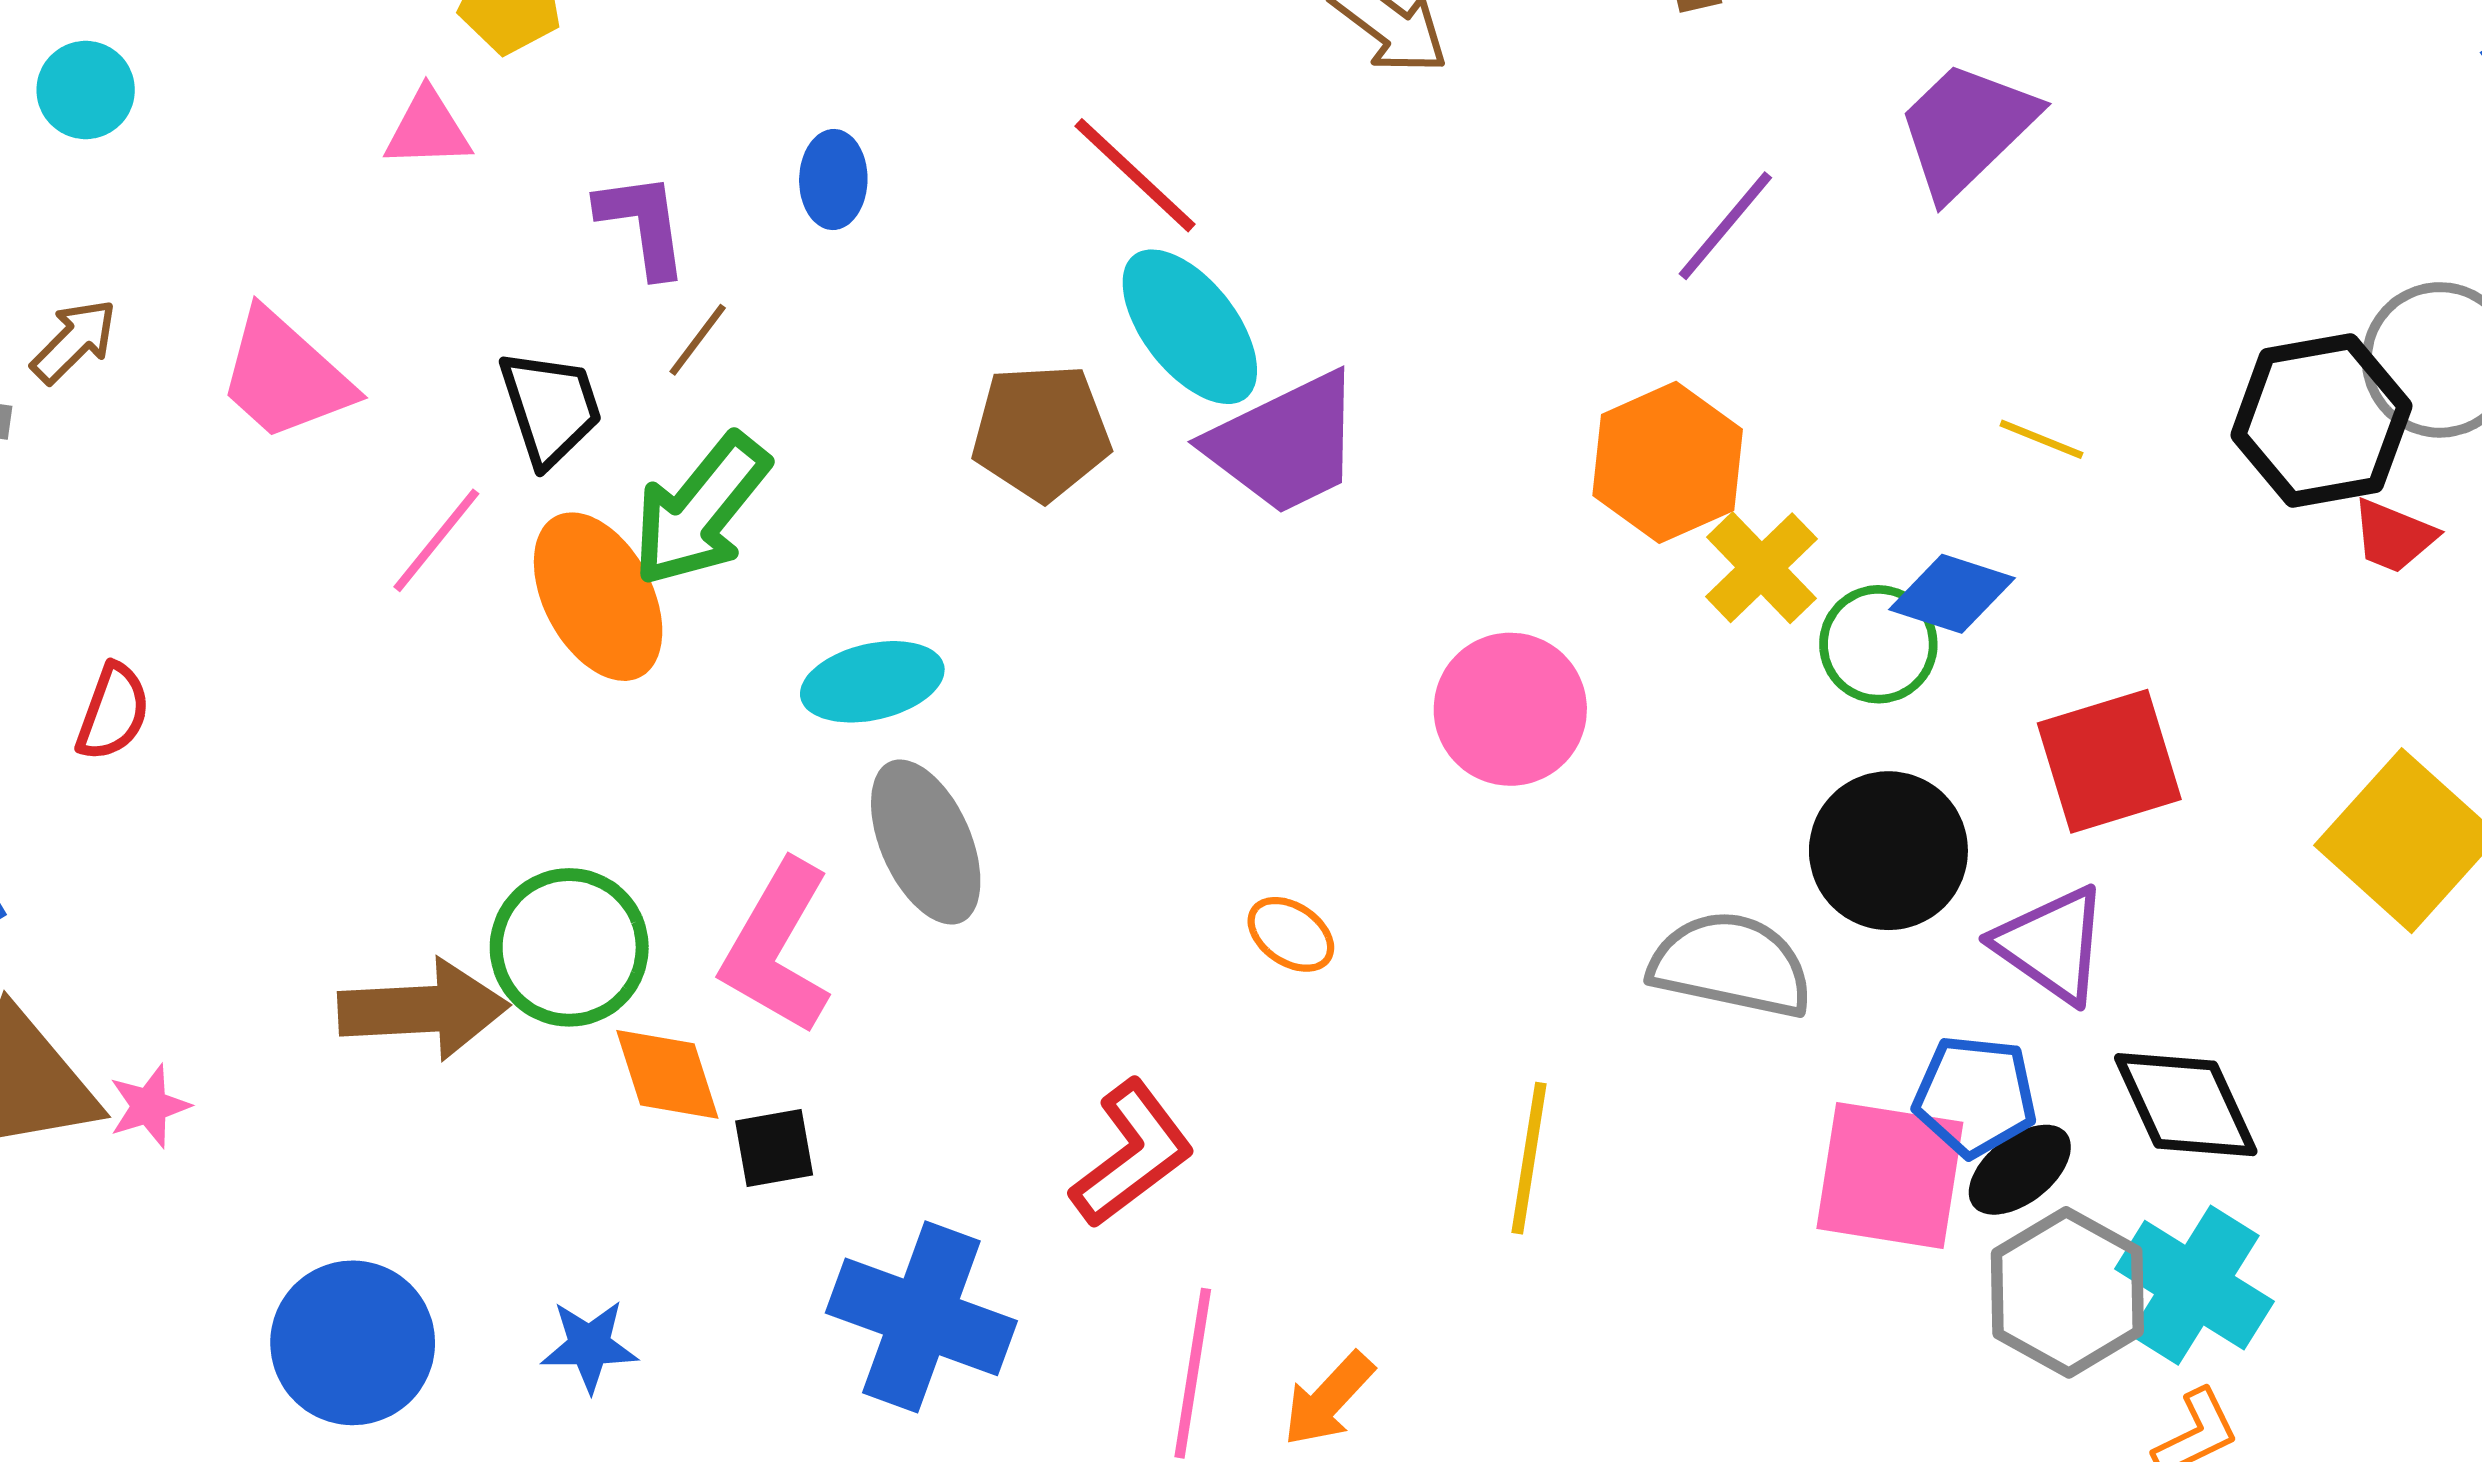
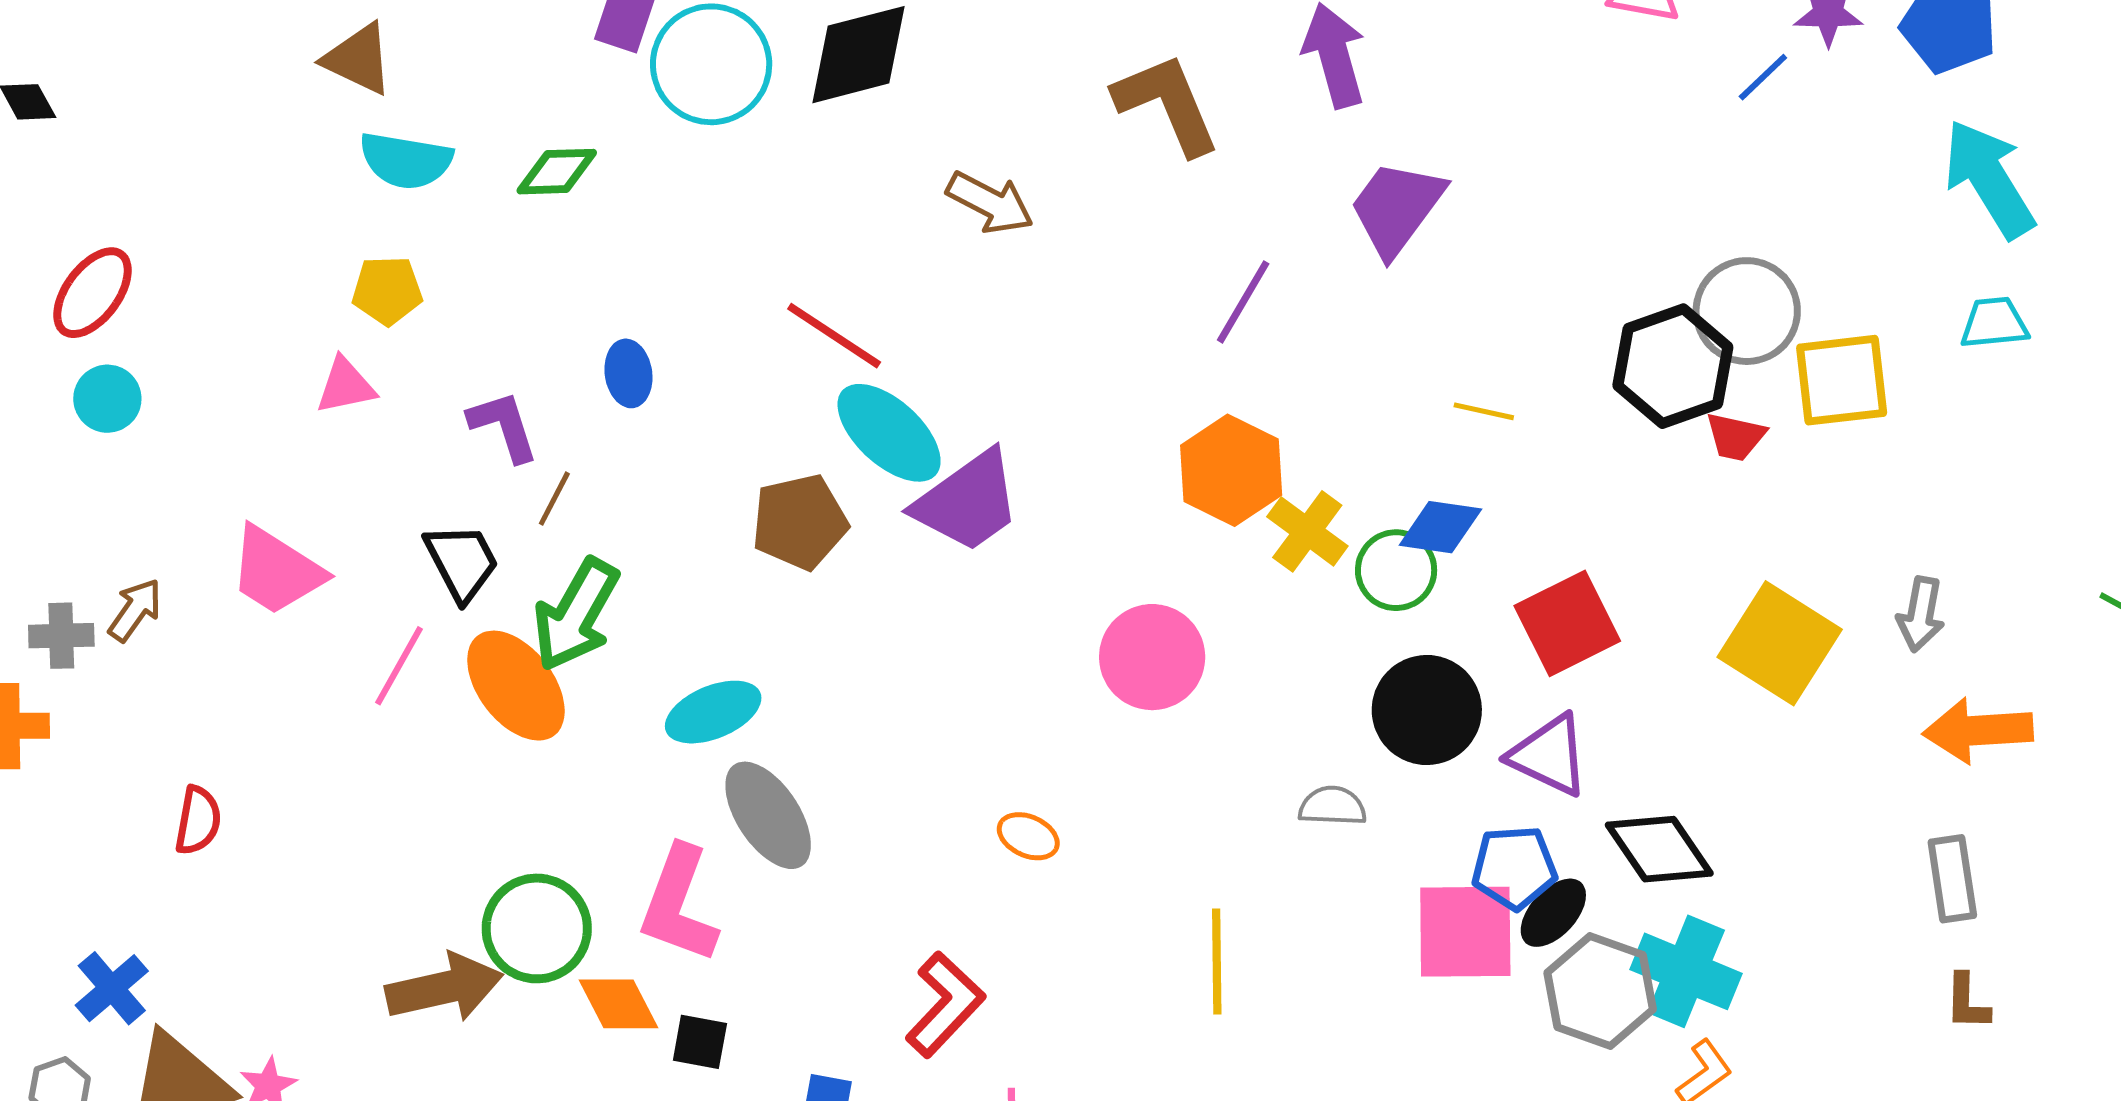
brown arrow: (74, 341) -> (135, 610), moved
gray semicircle: (1731, 965) -> (1332, 806), size x0.6
black square: (774, 1148) -> (700, 1042), turned 30

